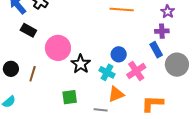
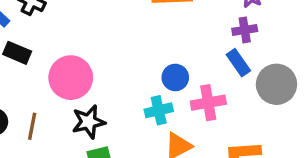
black star: (81, 64) -> (89, 122), moved, turned 30
pink cross: (136, 71) -> (208, 103), turned 30
cyan cross: (107, 72) -> (159, 110), turned -35

